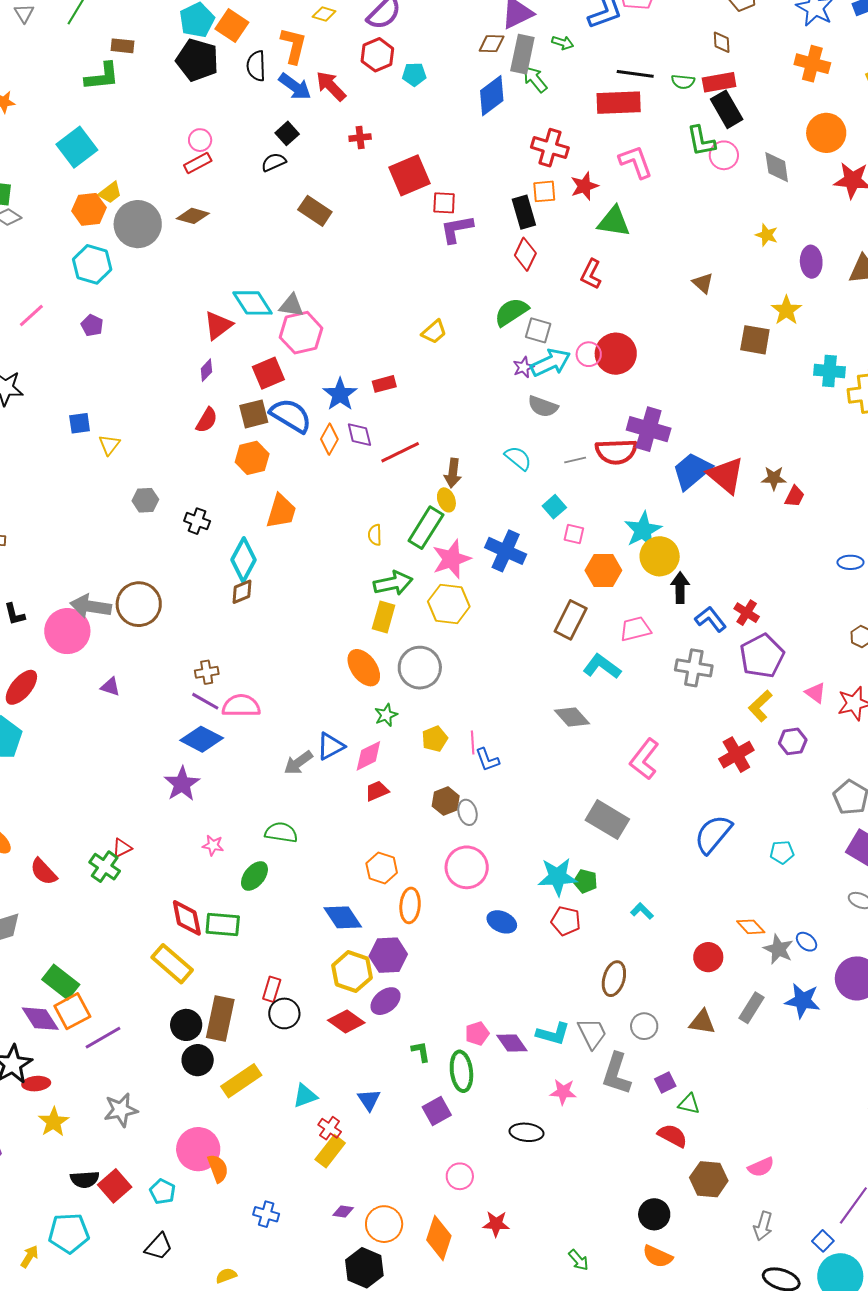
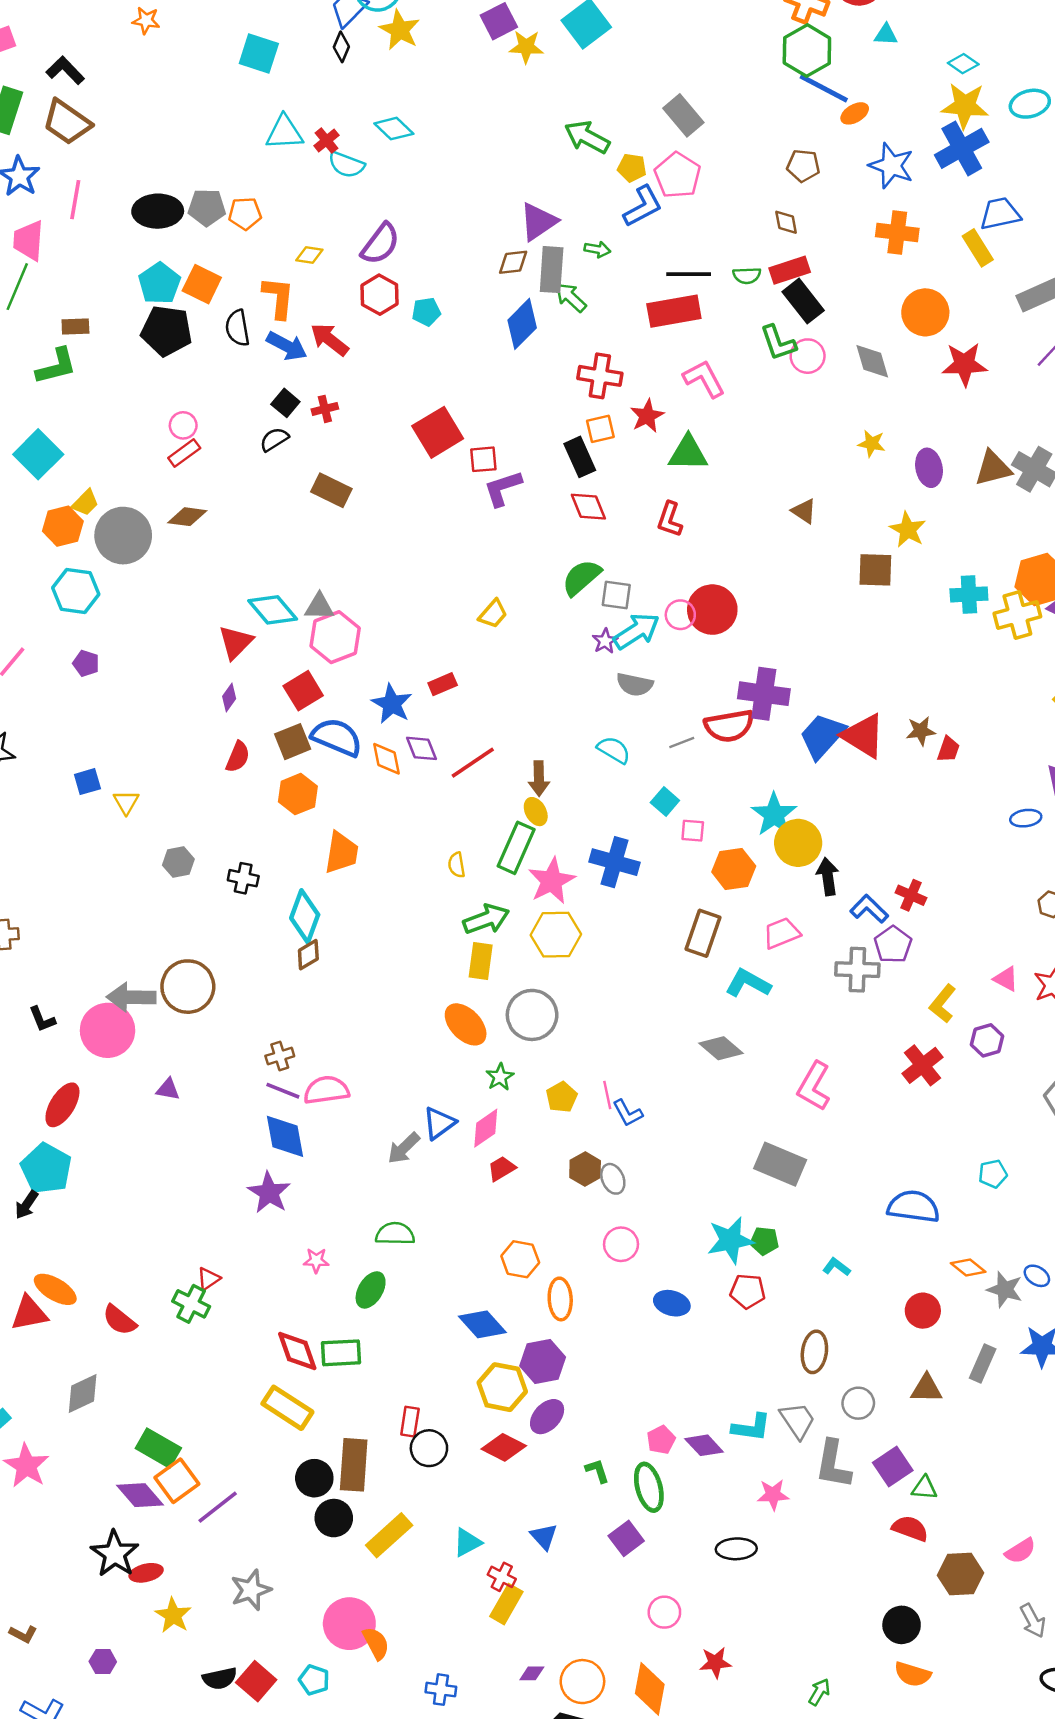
red cross: (360, 138) -> (325, 409), moved
red diamond: (525, 254) -> (588, 507), turned -40
orange diamond: (329, 439) -> (387, 759), turned -32
purple pentagon: (762, 656) -> (893, 945), moved, size x0.7
blue diamond: (202, 739) -> (285, 1136), turned 60
blue semicircle: (713, 834) -> (914, 1207), moved, turned 66
pink circle: (467, 867) -> (621, 1244), size x0.7
purple square: (665, 1082) -> (893, 1467), size x1.5
gray arrow: (763, 1226) -> (1033, 1621), turned -36
green arrow: (578, 1260) -> (819, 1692), turned -100

